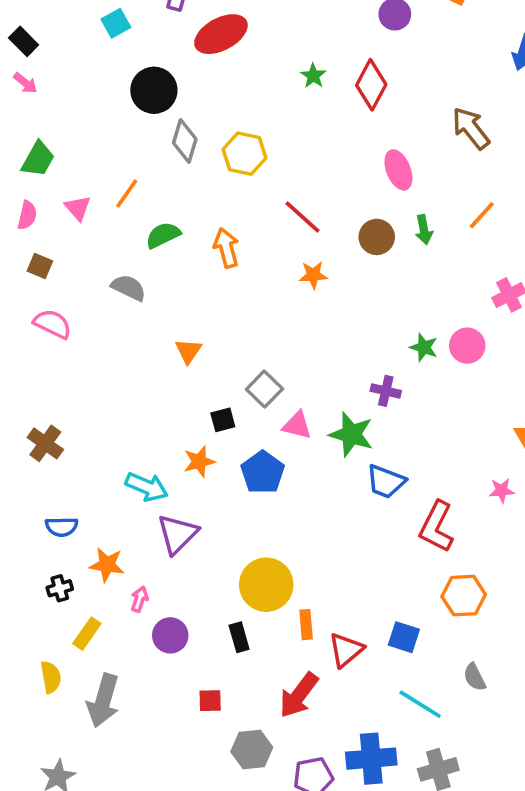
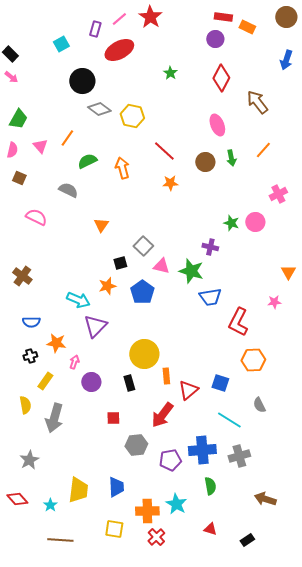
red diamond: (371, 85) -> (221, 78), moved
gray diamond: (185, 141) -> (99, 109), turned -70
pink semicircle: (53, 324) -> (36, 217), moved
blue trapezoid: (386, 481) -> (210, 297), turned -30

